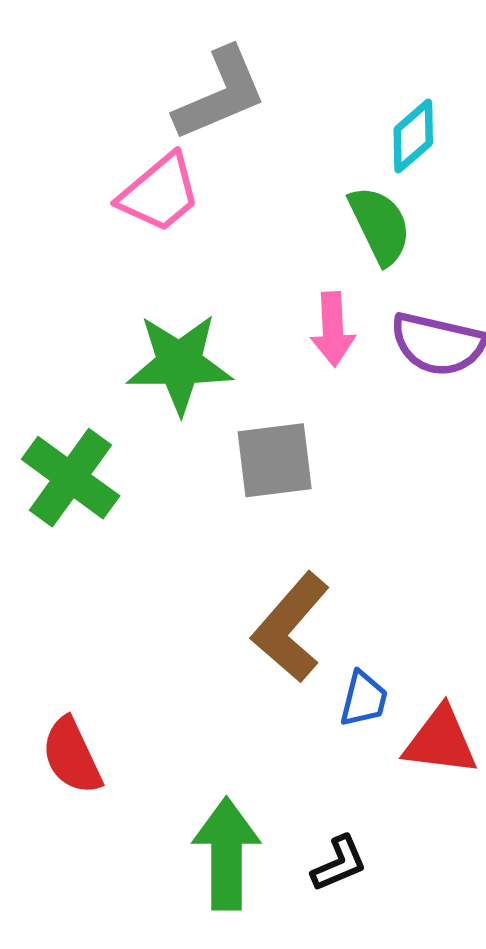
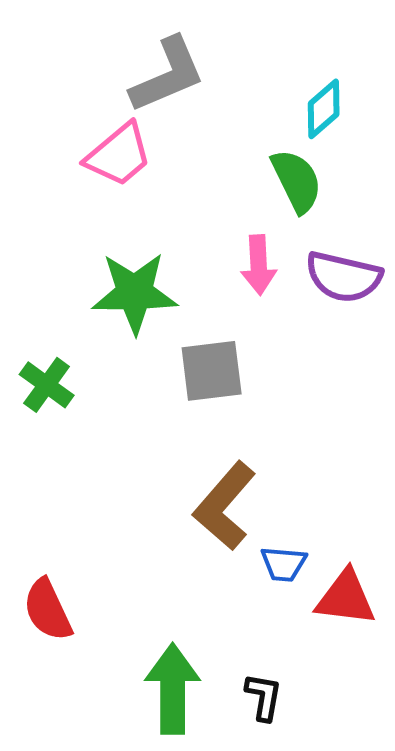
green cross: (71, 478) -> (47, 385), size x0.7
blue trapezoid: (364, 699) -> (284, 564), turned 81
black L-shape: (339, 864) -> (264, 697), turned -57

